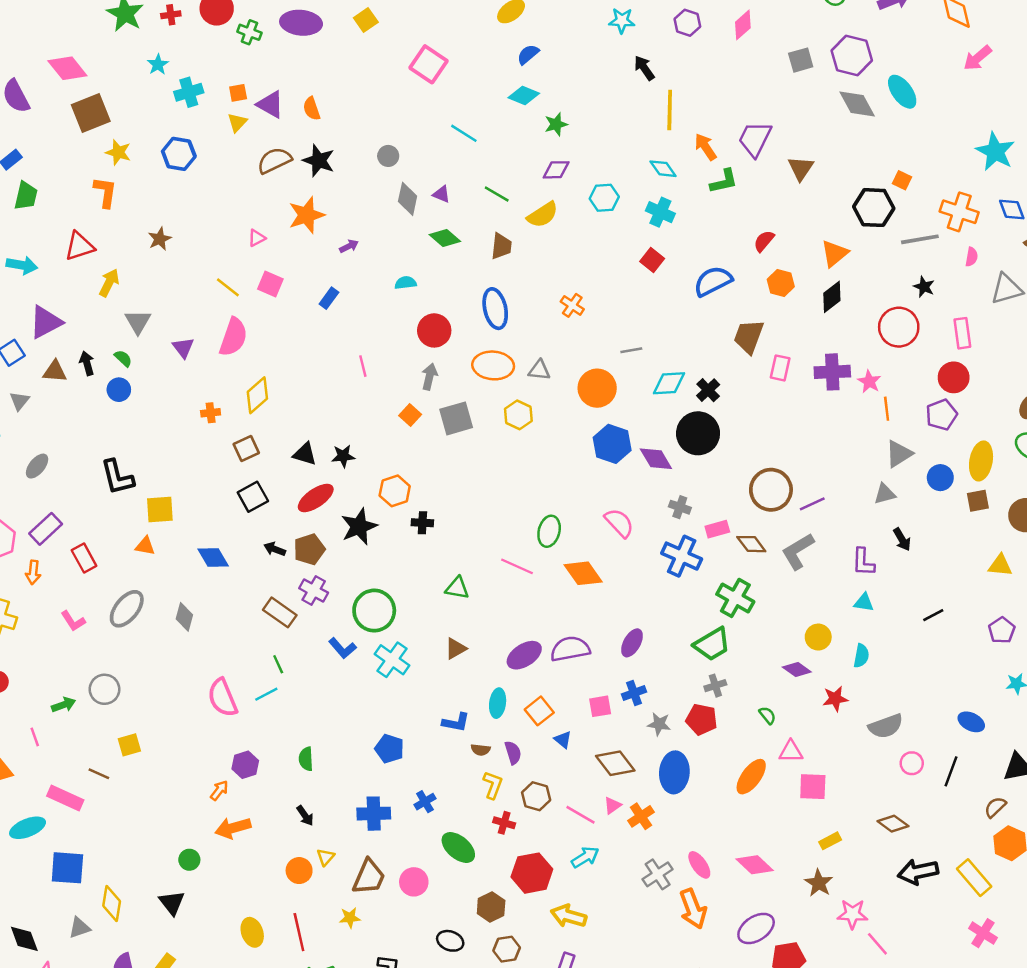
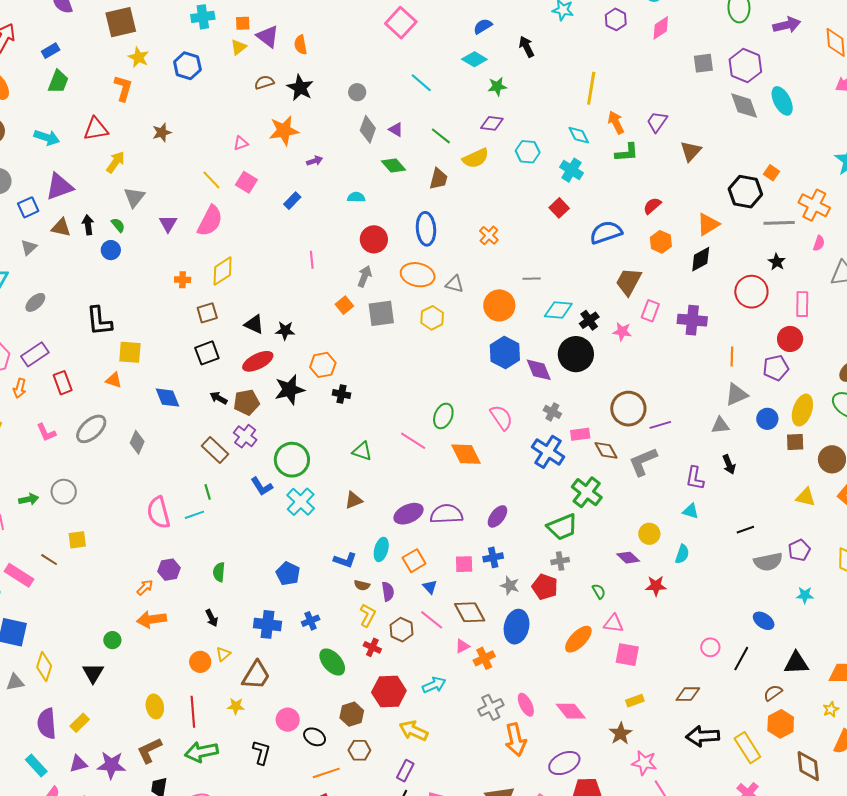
black arrow: (644, 68) -> (527, 47), moved
purple trapezoid: (755, 139) -> (657, 122), size x0.7
brown semicircle: (274, 160) -> (264, 82), size x0.7
pink star: (869, 382) -> (622, 332), moved, turned -30
gray semicircle: (886, 726) -> (768, 562), moved
pink line: (581, 815) -> (432, 620), moved
brown diamond: (893, 824) -> (688, 694), turned -45
pink circle: (414, 882) -> (288, 720), moved

